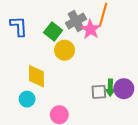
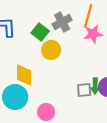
pink star: (91, 29) -> (93, 34), moved, turned 30
cyan circle: (27, 99) -> (15, 97), size x1.6

